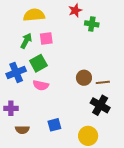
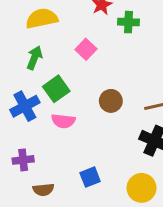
pink square: (46, 38) -> (86, 49), moved, turned -32
brown circle: (84, 78) -> (111, 101), moved

